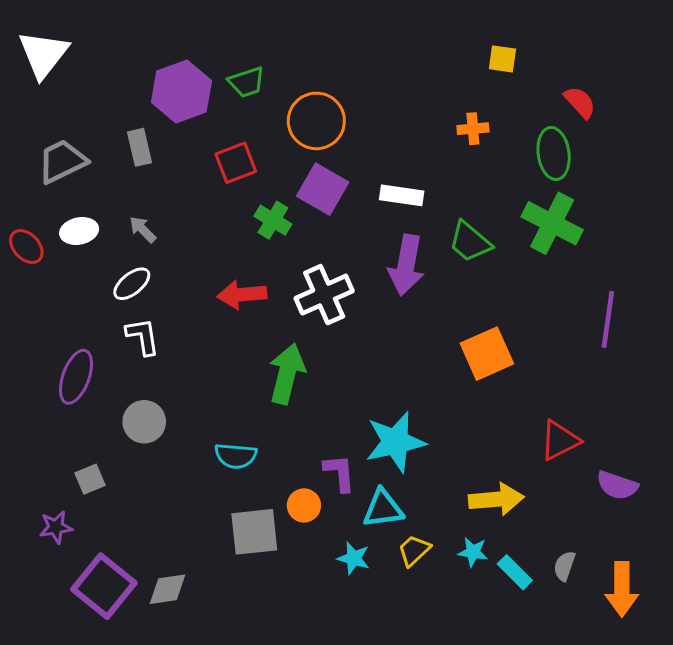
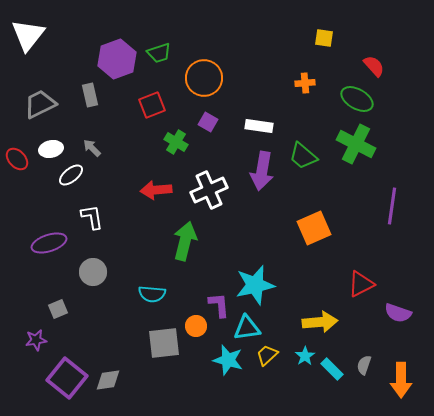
green ellipse: (554, 153) -> (357, 99), turned -52
purple square: (323, 189) -> (208, 122), size x0.6
white ellipse: (132, 284) -> (71, 175), moved
purple ellipse: (76, 377) -> (49, 243), turned 52
cyan star: (473, 552) -> (305, 356), turned 30
cyan star: (354, 558) -> (228, 360), size x1.4

